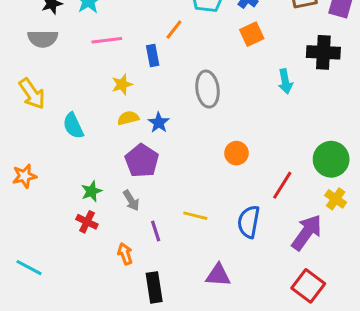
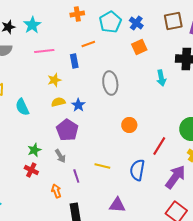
orange line: (174, 30) -> (88, 44), turned 32

